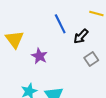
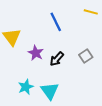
black arrow: (81, 36) -> (57, 59), moved

